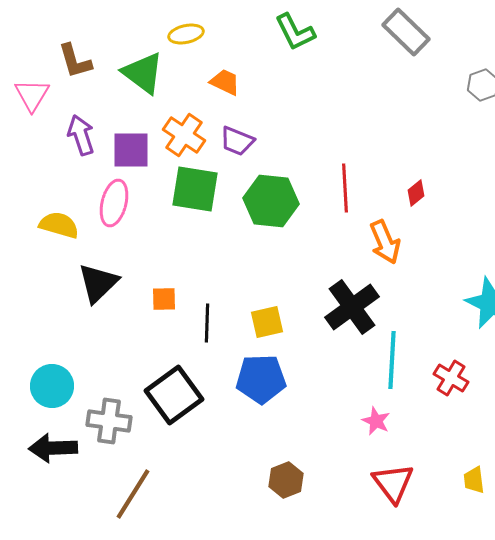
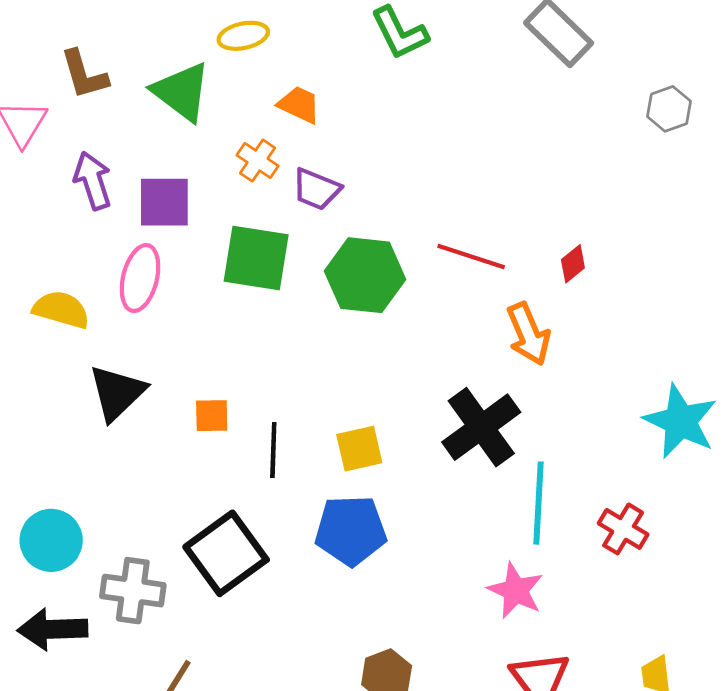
orange cross: (184, 135) -> (258, 161), moved, size x0.7
red line: (345, 188) -> (471, 257), turned -69
pink star: (376, 421) -> (516, 591), size x1.4

